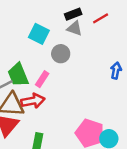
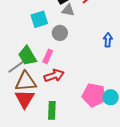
cyan square: (39, 34) -> (39, 19), turned -36
red arrow: (33, 101) -> (54, 76), moved

